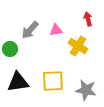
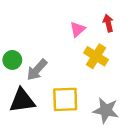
gray arrow: (30, 30) -> (37, 70), moved
pink triangle: (56, 30) -> (77, 29), moved, turned -32

